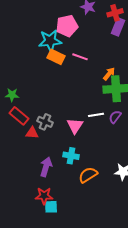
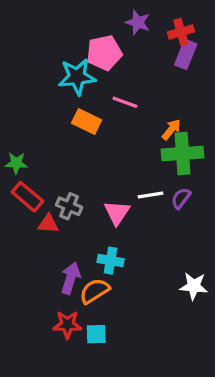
orange rectangle: (56, 57) -> (87, 121), moved
orange semicircle: (88, 175) -> (95, 291), moved
cyan square: (51, 207) -> (96, 334), moved

